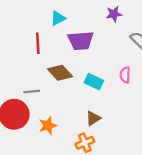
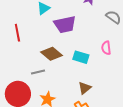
red line: (38, 43) -> (17, 33), moved
gray line: (32, 91) -> (38, 72), moved

